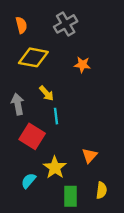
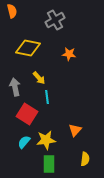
orange semicircle: (21, 25) -> (12, 11), moved
yellow star: (55, 168) -> (46, 140), turned 30
cyan semicircle: (28, 181) -> (24, 142), moved
green rectangle: (70, 196) -> (49, 164), moved

